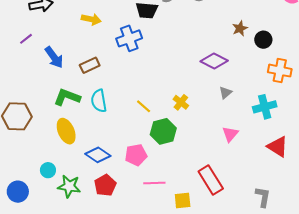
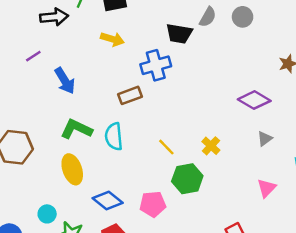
brown rectangle: (90, 65) -> (130, 95), moved

